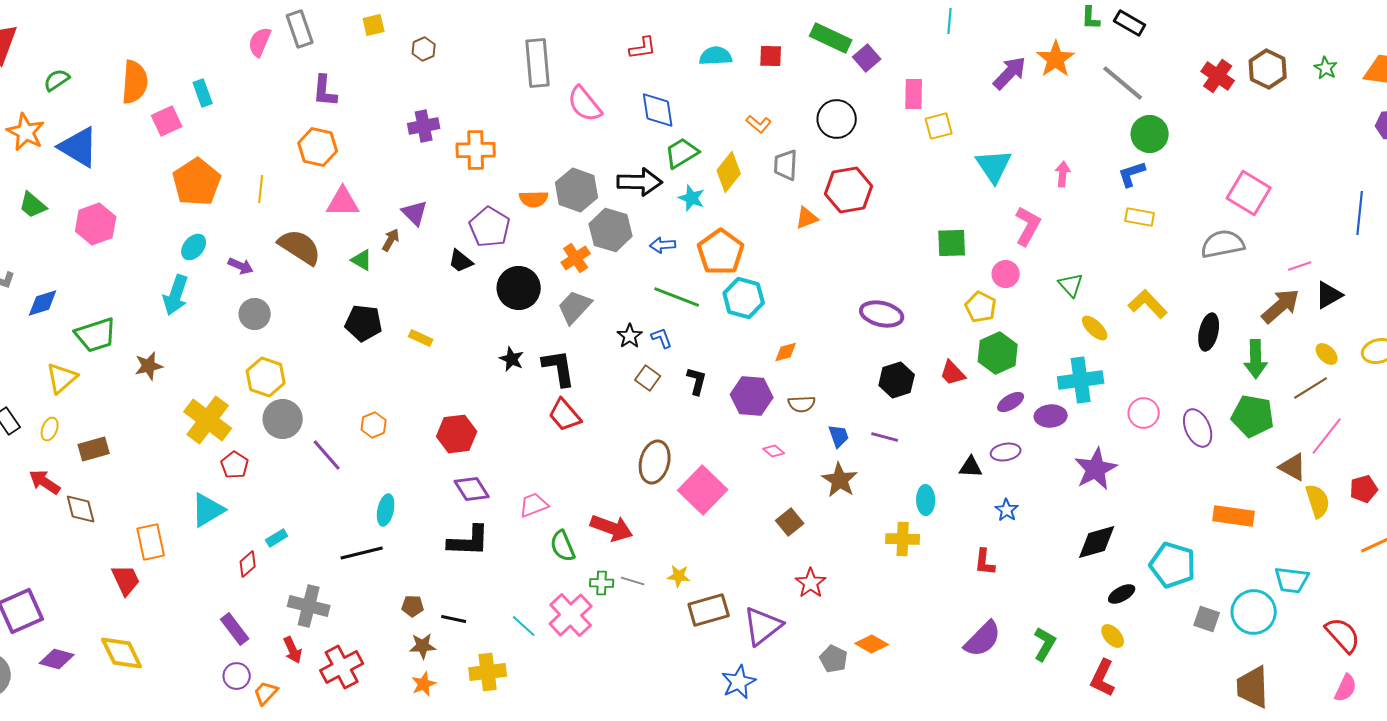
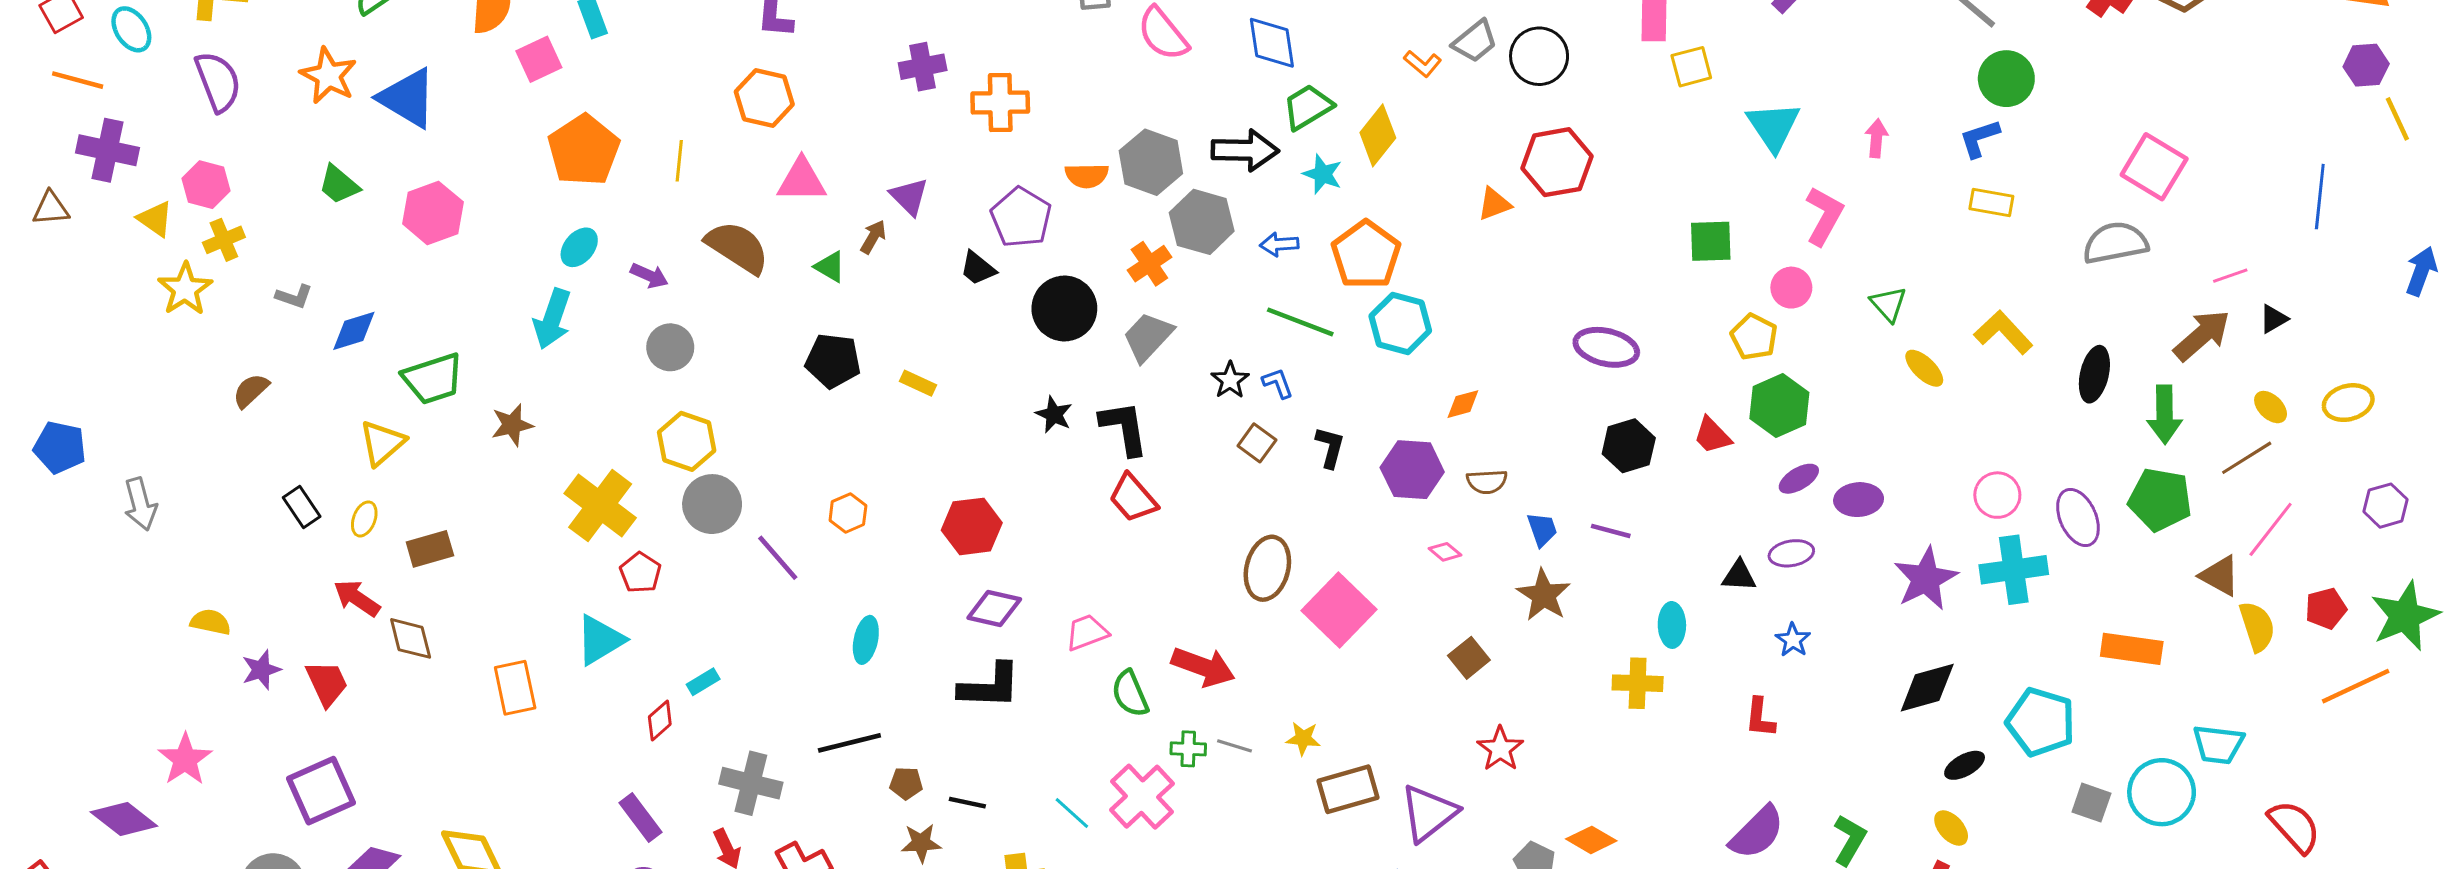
gray trapezoid: (786, 165) -> (1475, 41), moved, turned -132
black triangle: (1329, 295) -> (2274, 319), size x0.7
cyan cross: (1081, 380) -> (2014, 570), moved
purple diamond: (472, 489) -> (994, 609), turned -45
black line: (362, 553) -> (849, 743), moved
red trapezoid: (126, 580) -> (327, 683), moved

